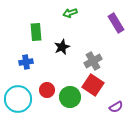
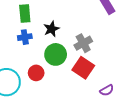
blue cross: (26, 62) -> (25, 37), moved
green circle: (70, 97) -> (56, 54), moved

